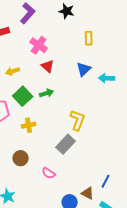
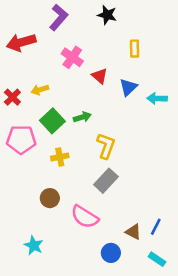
red triangle: (48, 66) -> (100, 76), moved
yellow L-shape: (78, 120) -> (106, 146), moved
pink semicircle: (49, 173) -> (85, 217), size x1.6
brown triangle: (88, 193) -> (133, 232), moved

